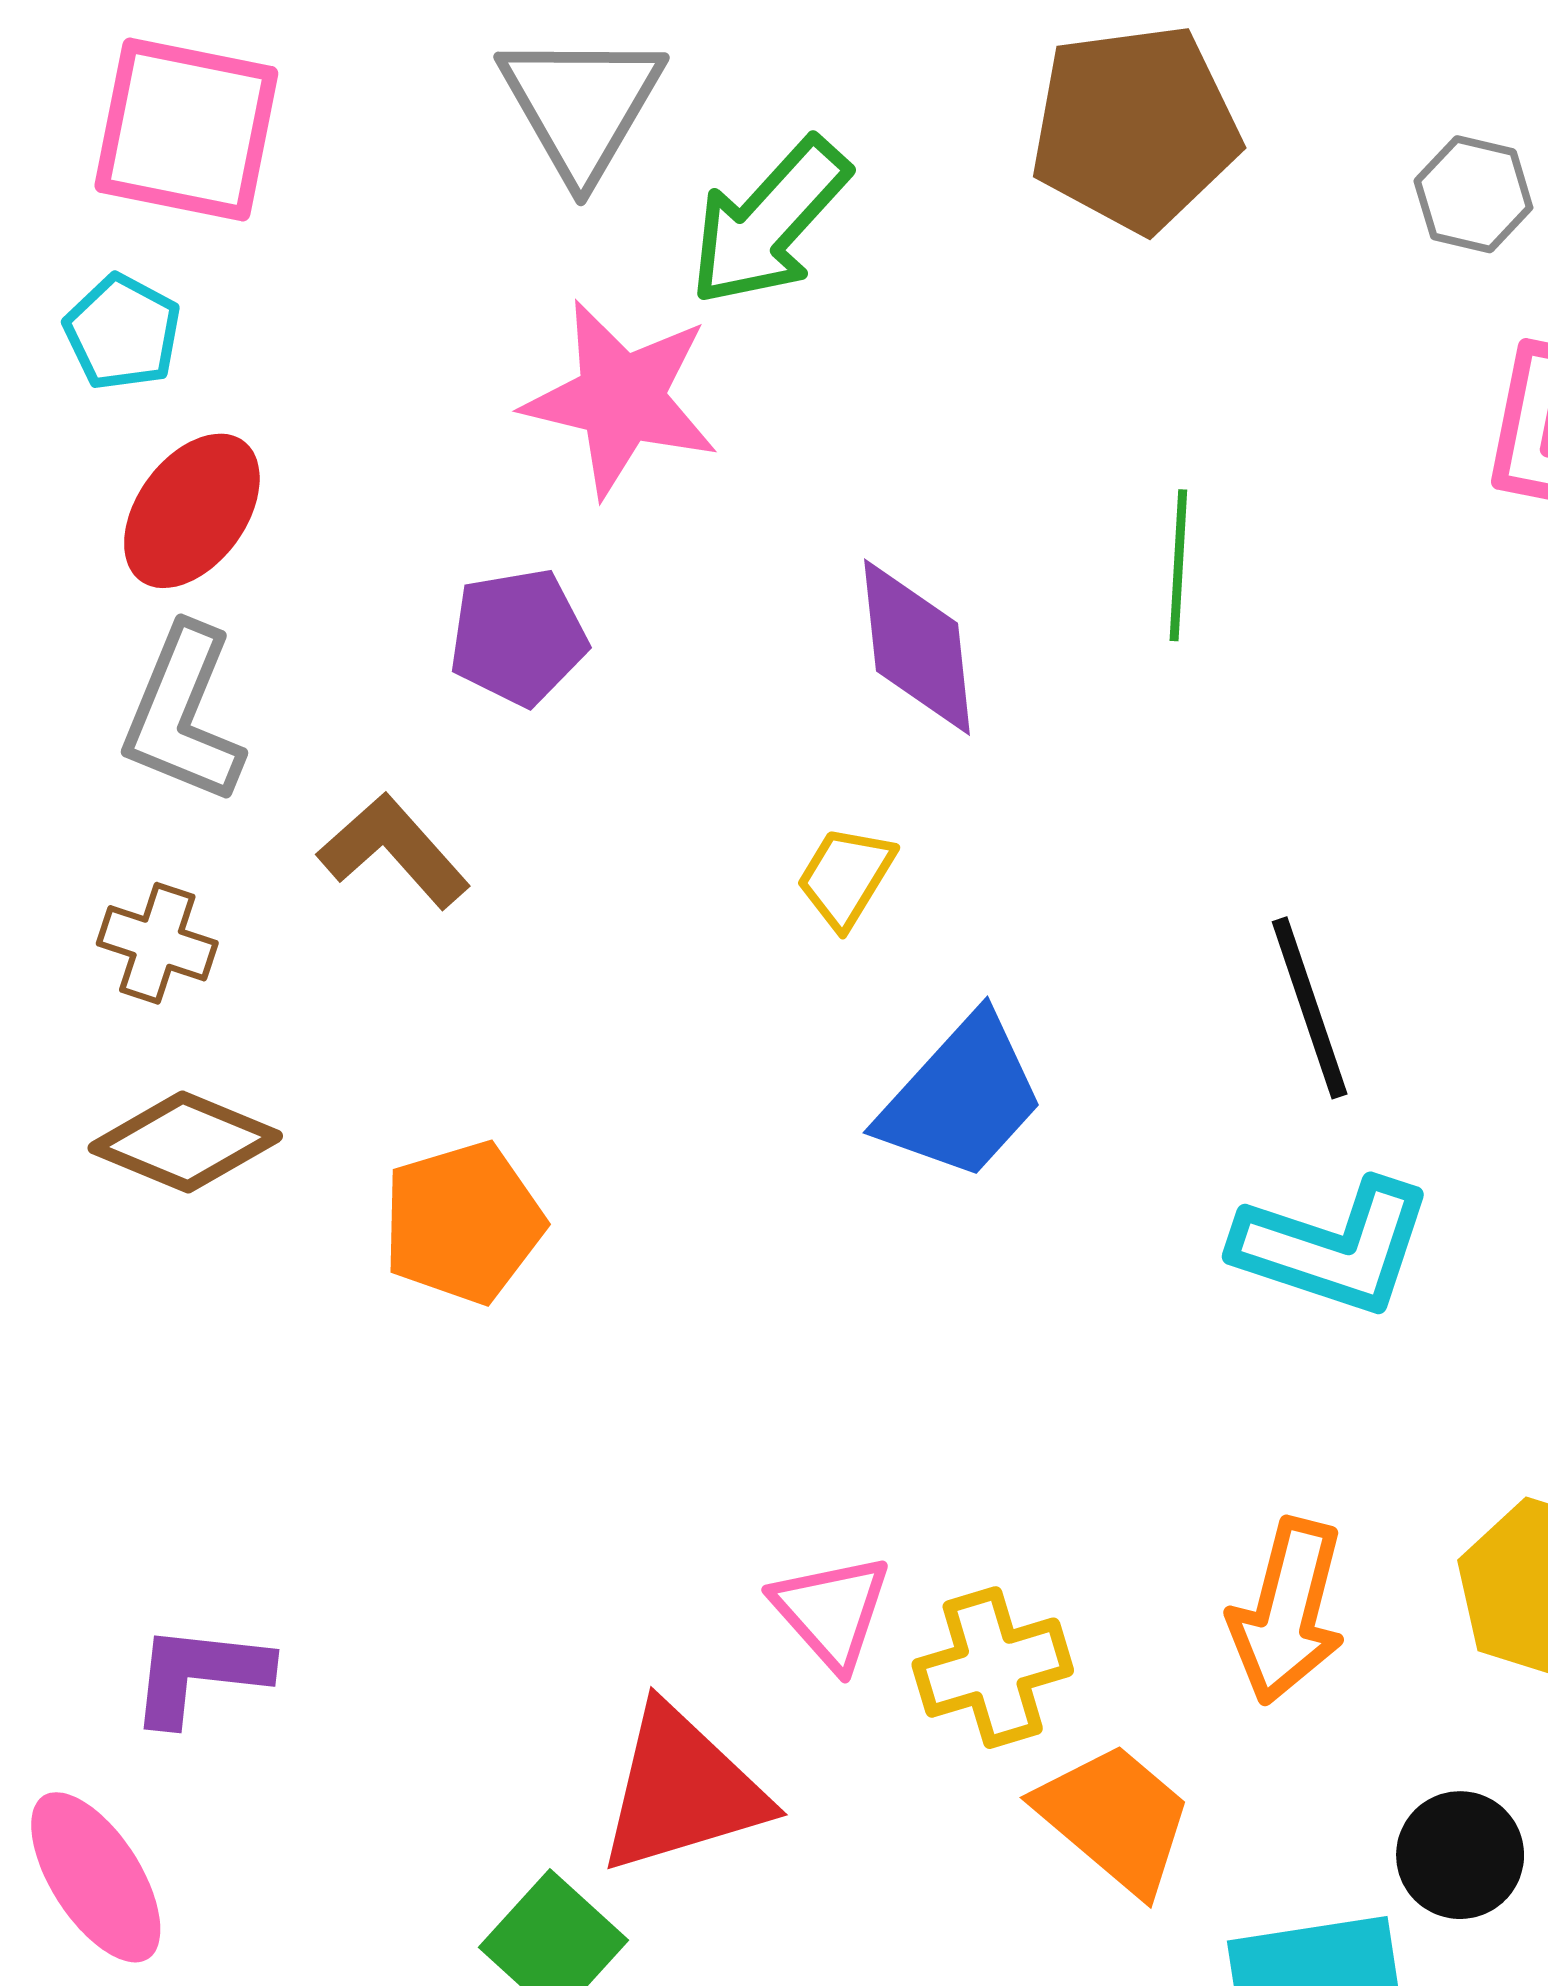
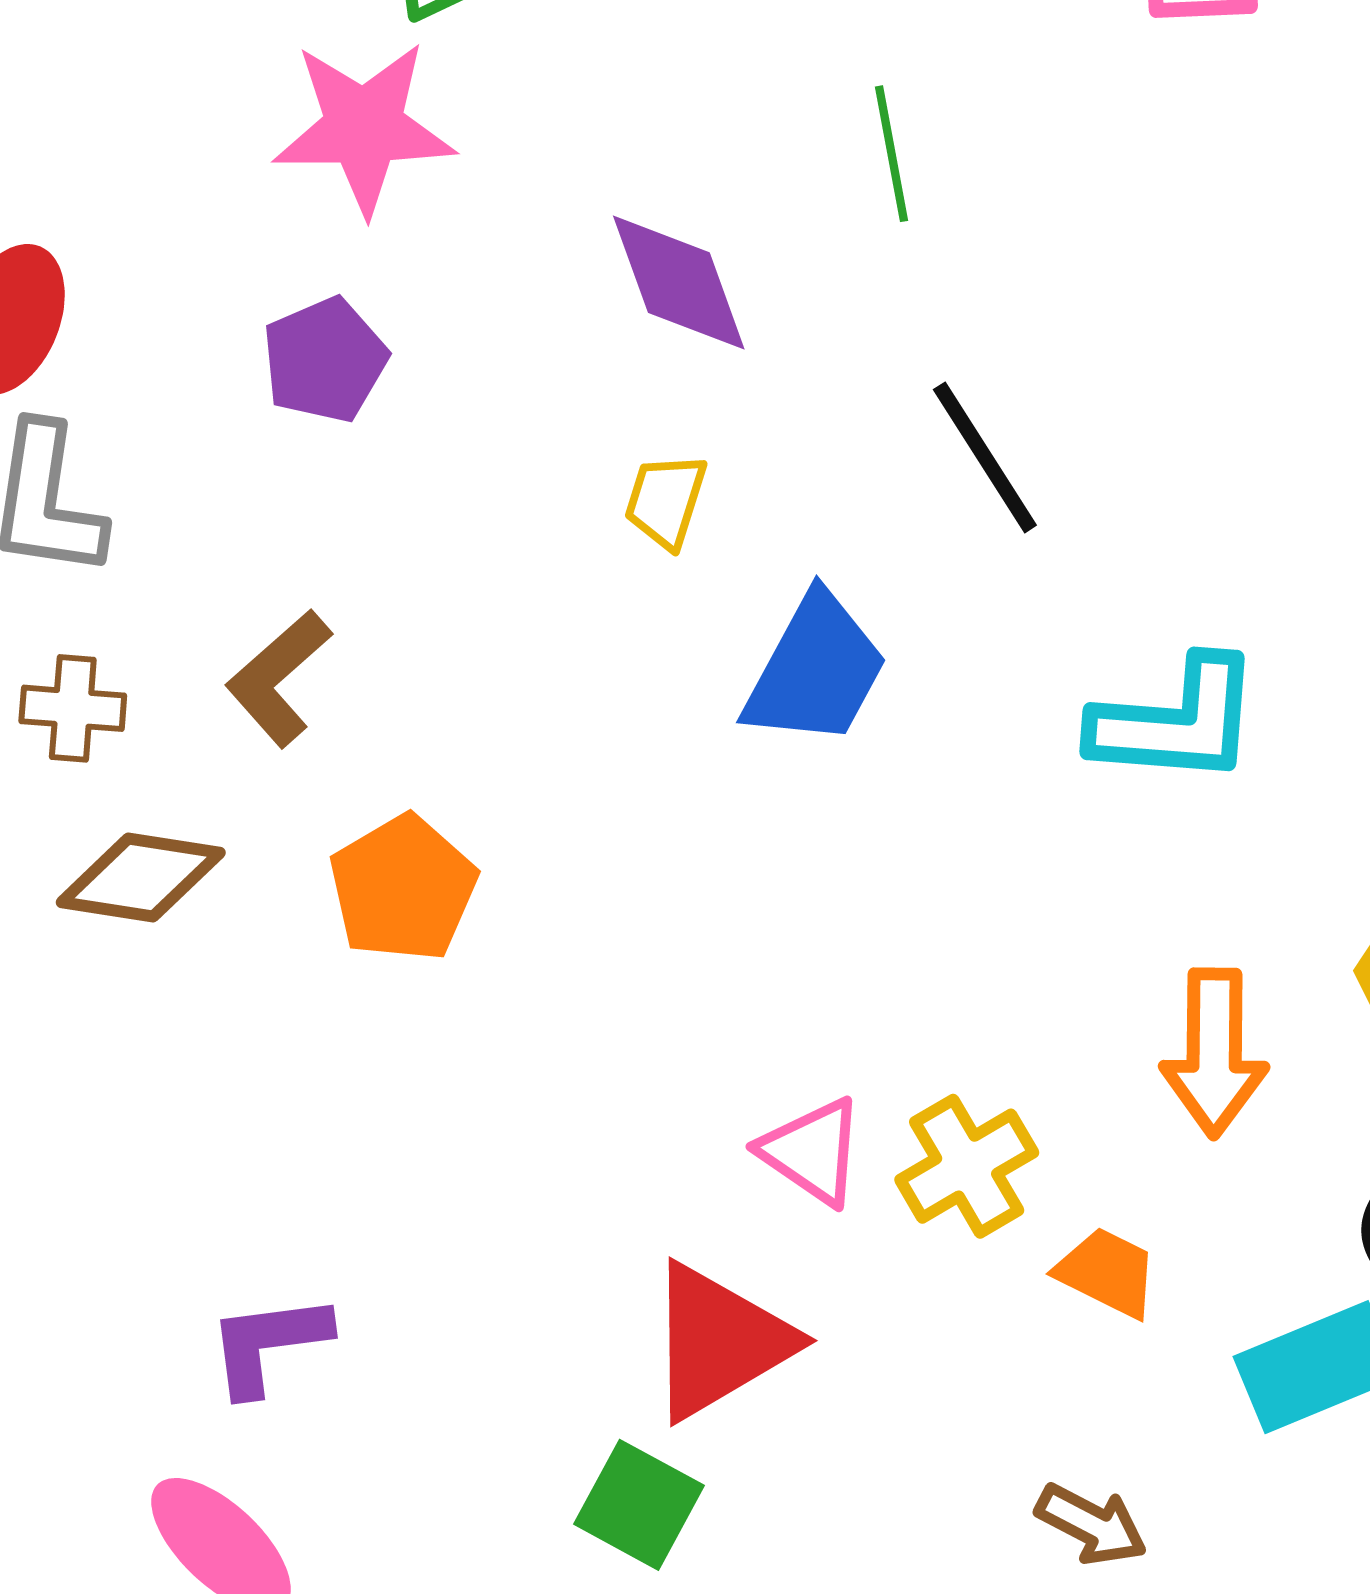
brown L-shape: (394, 851) -> (279, 678), moved, turned -76
black line: (1310, 1008) -> (985, 457), moved
orange trapezoid: (1115, 1818) -> (1107, 1272), size x0.7

